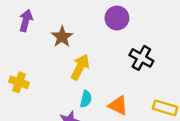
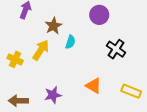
yellow arrow: (80, 67) -> (41, 50), moved
cyan semicircle: (86, 99) -> (70, 42), moved

